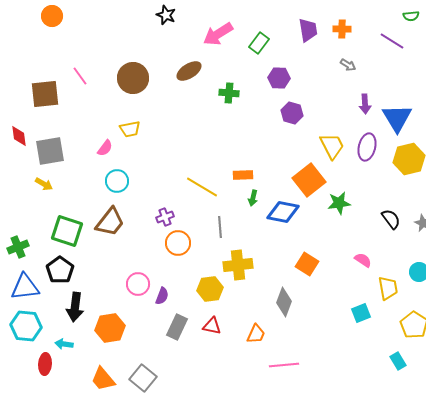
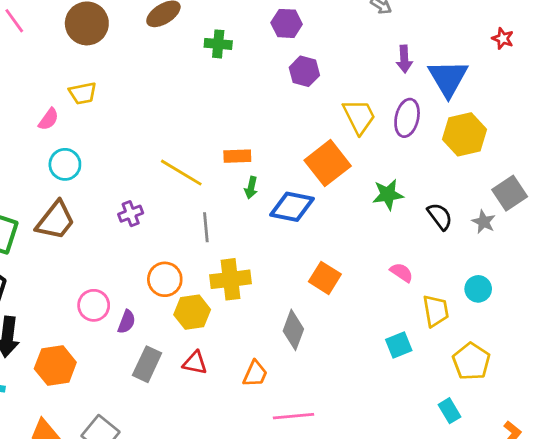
green star: (339, 203) -> (388, 194), moved
orange circle: (178, 243) -> (165, 279), moved

